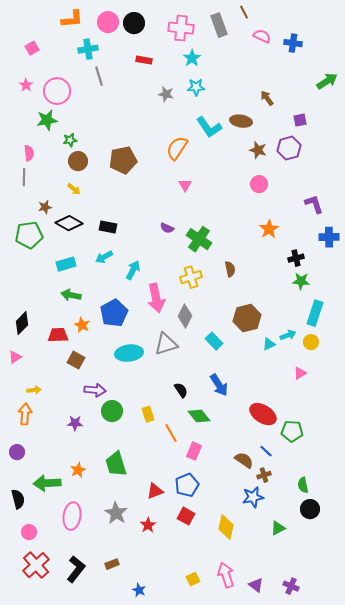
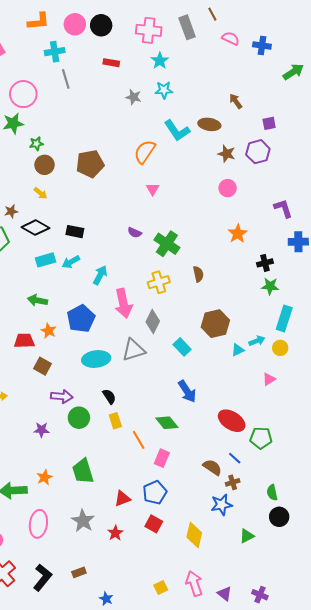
green arrow: (327, 81) -> (293, 72), moved
cyan rectangle: (66, 264) -> (46, 260), moved
black semicircle: (181, 390) -> (109, 396), moved

